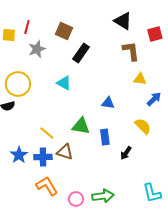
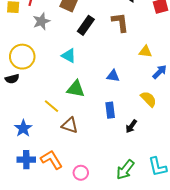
brown L-shape: (131, 51) -> (120, 22), moved
green triangle: (81, 126) -> (76, 89), moved
blue cross: (43, 157) -> (26, 160), moved
green arrow: (103, 196) -> (125, 170), moved, turned 135

